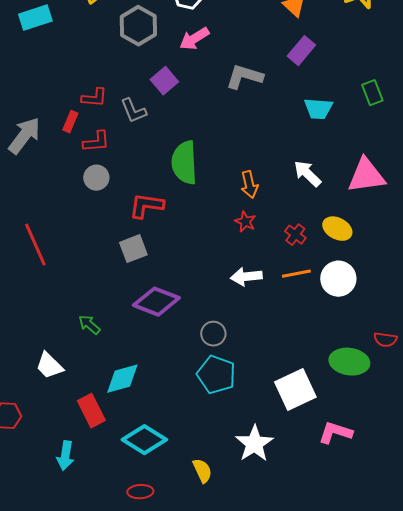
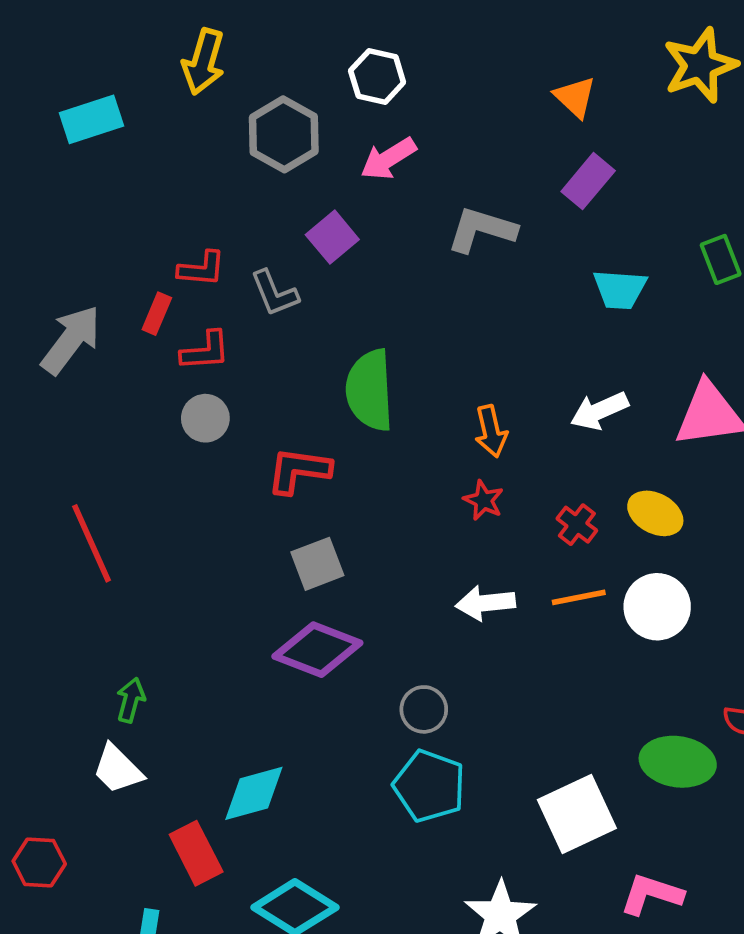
white arrow: (307, 174) -> (599, 411), turned -68
gray square: (133, 249) -> (317, 564), moved
green arrow: (89, 325) -> (131, 700), moved, turned 65

